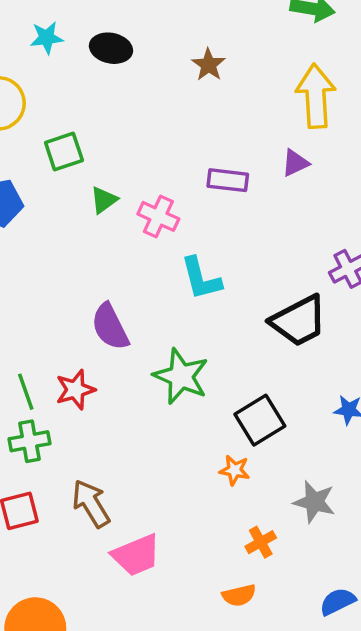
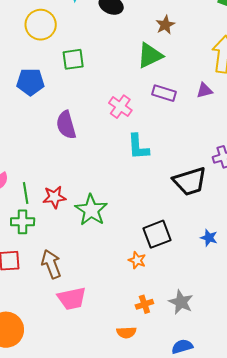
green triangle: (104, 200) -> (150, 55), moved, size x1.6
purple semicircle: (110, 327) -> (66, 125), moved
green star: (181, 376) -> (91, 210), moved
gray star: (314, 502) -> (181, 302), moved

